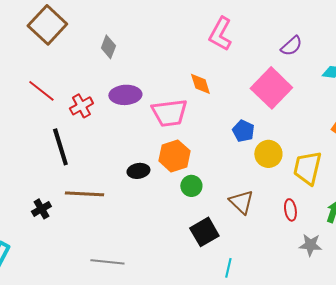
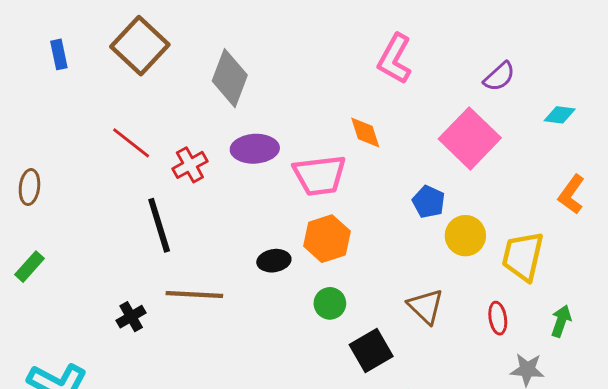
gray diamond: (108, 47) -> (230, 78), size x1.6
green circle: (191, 186) -> (330, 303), moved

